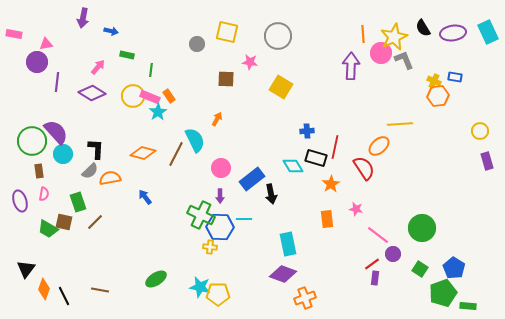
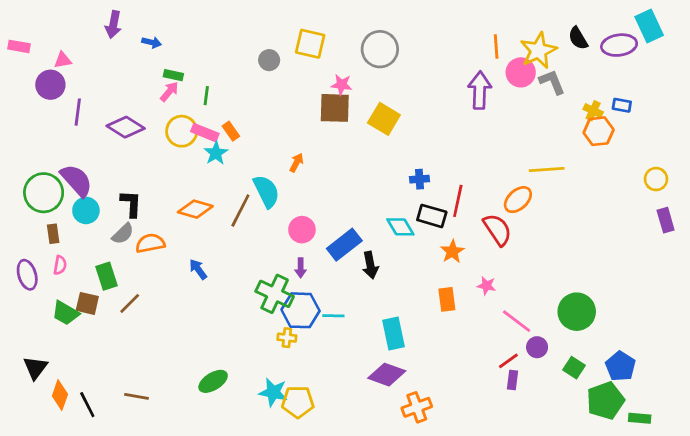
cyan rectangle: (488, 32) -> (649, 26), moved
pink arrow: (98, 67) -> (169, 92), moved
brown square: (226, 79) -> (335, 108), moved, size x1.4
cyan line: (244, 219) -> (333, 316), moved

